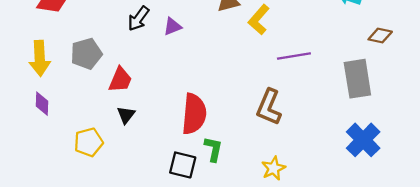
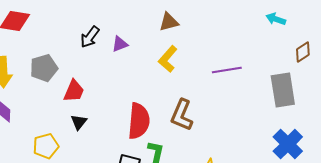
yellow L-shape: (259, 20) -> (168, 59), moved
brown diamond: (380, 36) -> (303, 52), turned -45
brown L-shape: (269, 107) -> (182, 115), moved

